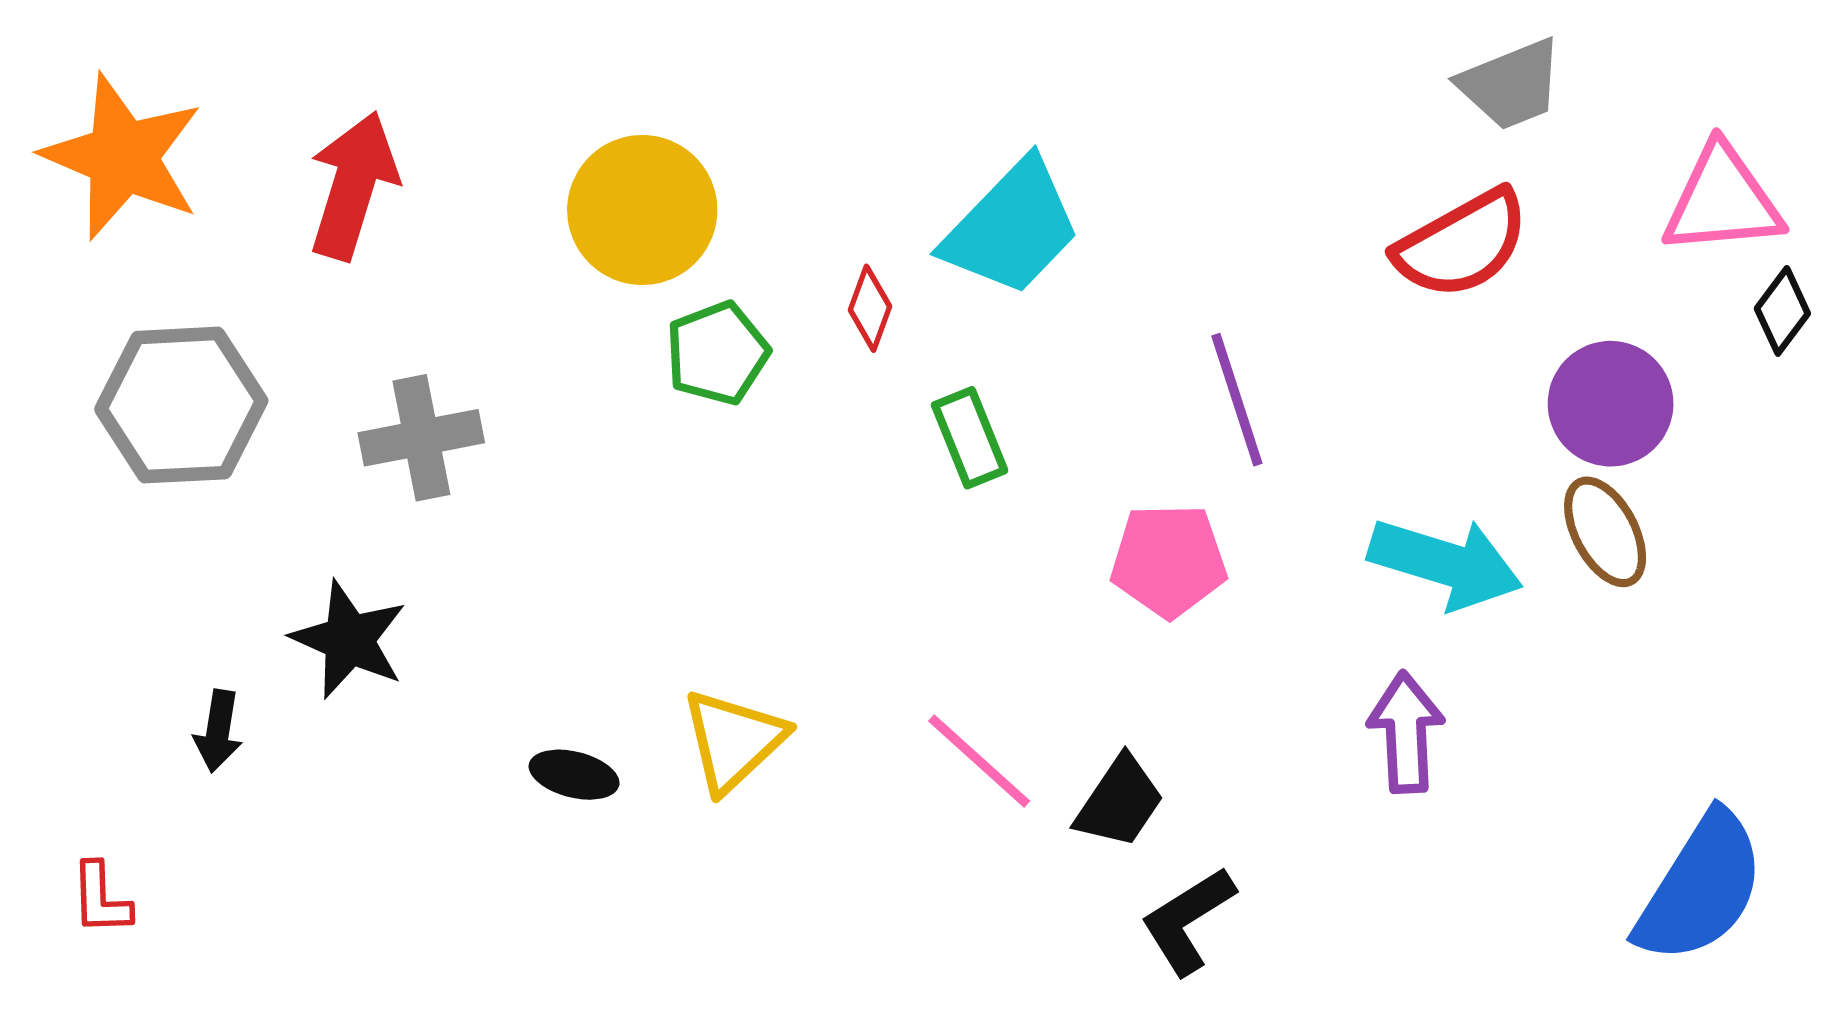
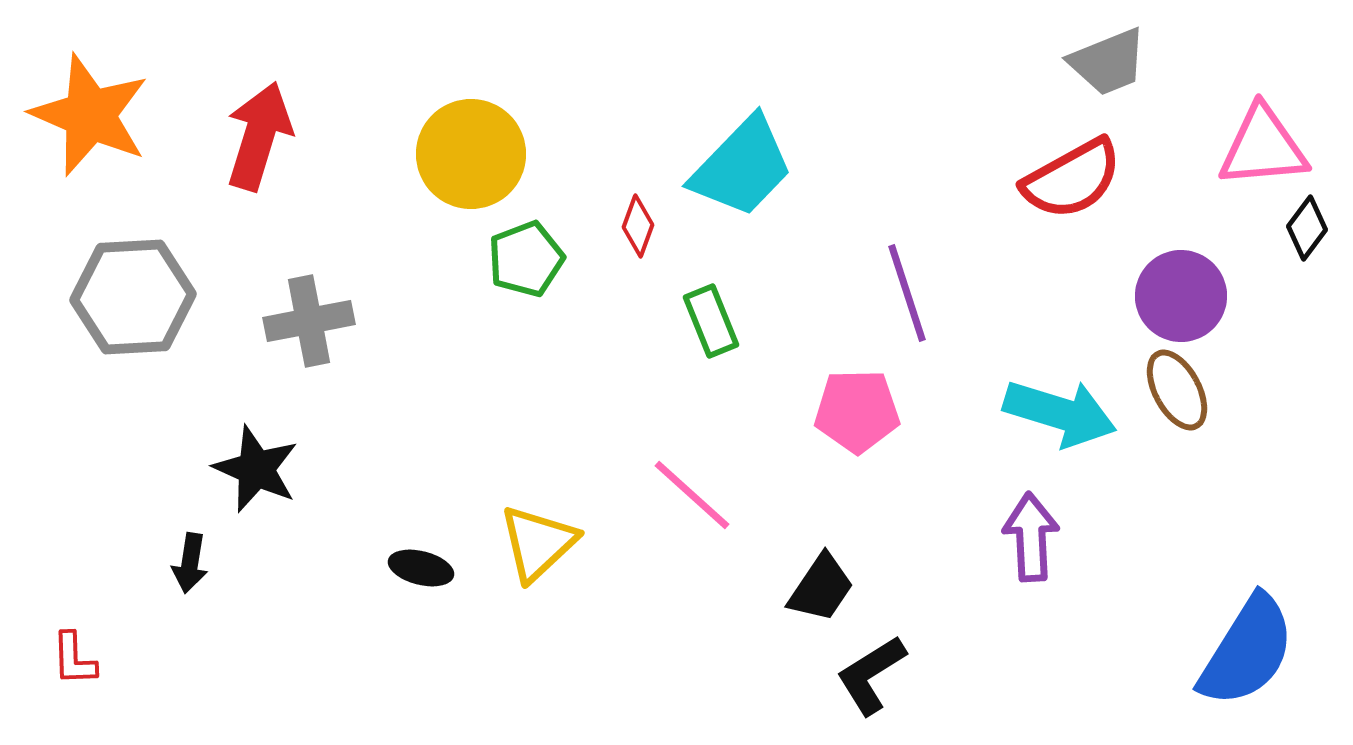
black arrow: (218, 731) -> (190, 563), moved
pink line: (979, 761) -> (692, 495), moved

